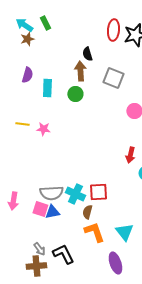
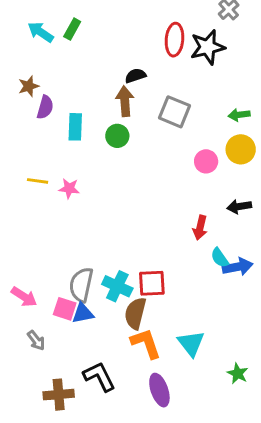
green rectangle: (45, 23) -> (72, 29), turned 56
brown star: (27, 39) -> (29, 86), moved
black semicircle: (87, 54) -> (135, 76), turned 88
gray semicircle: (51, 193) -> (81, 285), turned 105
pink arrow: (13, 201) -> (24, 297), turned -66
brown semicircle: (87, 212) -> (135, 313), size x1.5
gray arrow: (39, 249) -> (36, 340), moved
purple ellipse: (115, 263) -> (159, 390), moved

